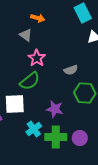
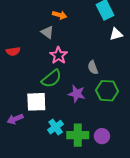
gray semicircle: (71, 70) -> (93, 67), turned 88
purple star: (55, 109) -> (77, 94), moved

